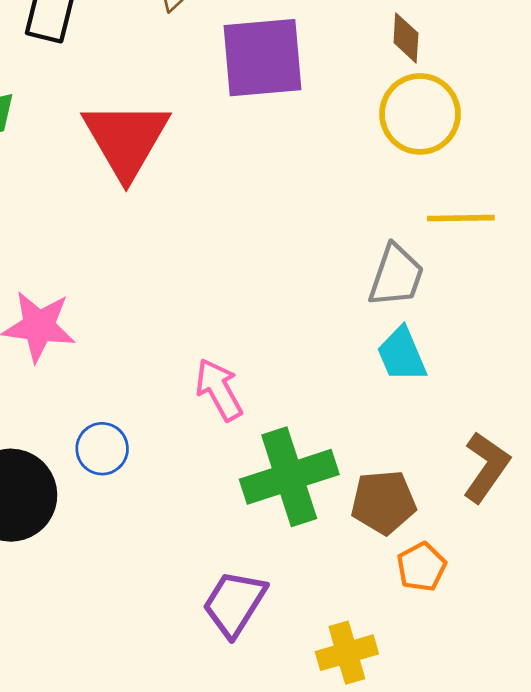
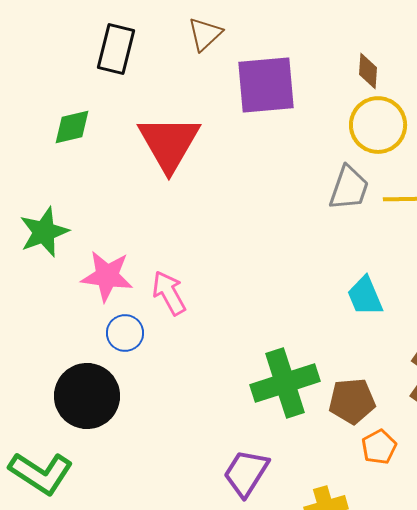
gray trapezoid: (396, 276) -> (349, 188), moved
pink arrow: (219, 390) -> (169, 293), moved
blue circle: (102, 449) -> (125, 333), moved

